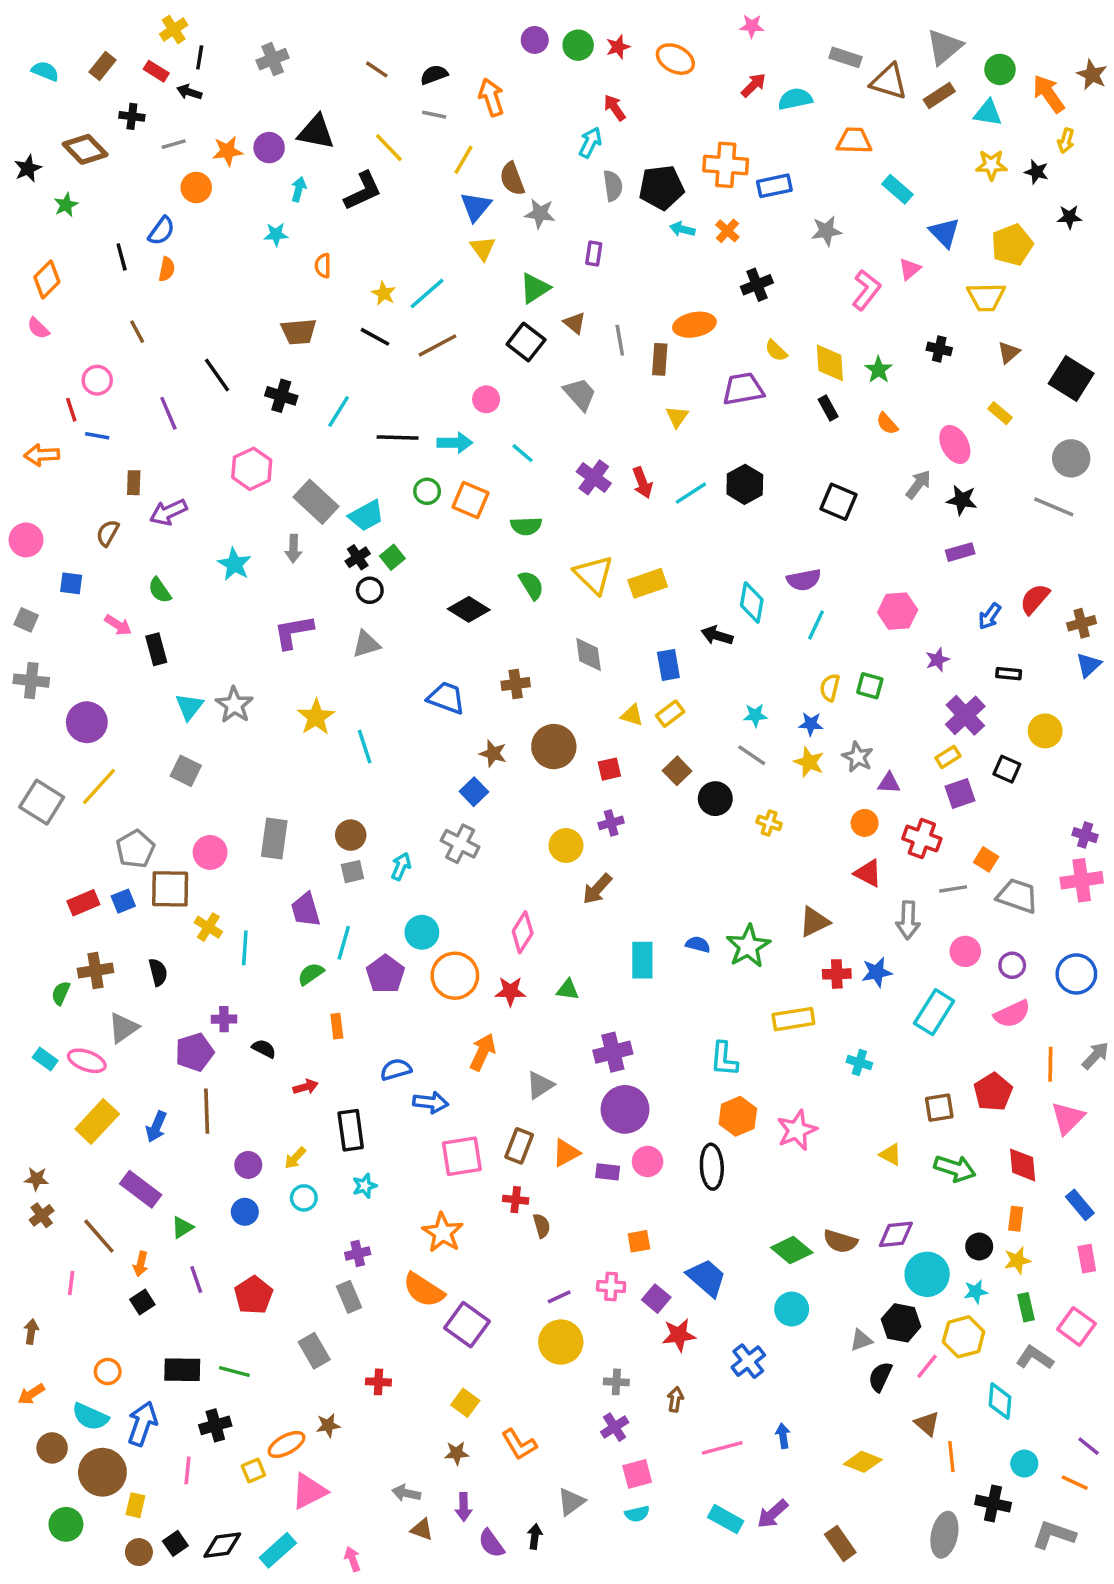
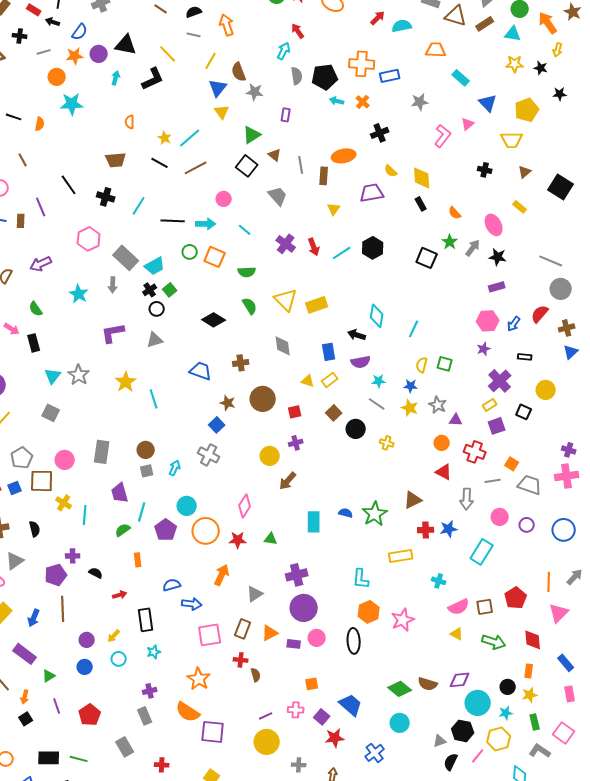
blue semicircle: (161, 231) -> (80, 32), moved
cyan star: (276, 234) -> (72, 104), moved, size x1.6
black line: (122, 257) -> (14, 117), turned -56
green star: (878, 370) -> (450, 242), moved
gray circle: (1071, 458) -> (561, 289), moved
brown rectangle: (134, 483) -> (21, 221), moved
purple semicircle: (804, 580) -> (361, 362), moved
pink hexagon: (898, 611) -> (488, 321), moved
pink semicircle: (1012, 1014) -> (459, 607), moved
purple square: (467, 1325) -> (213, 732), turned -30

